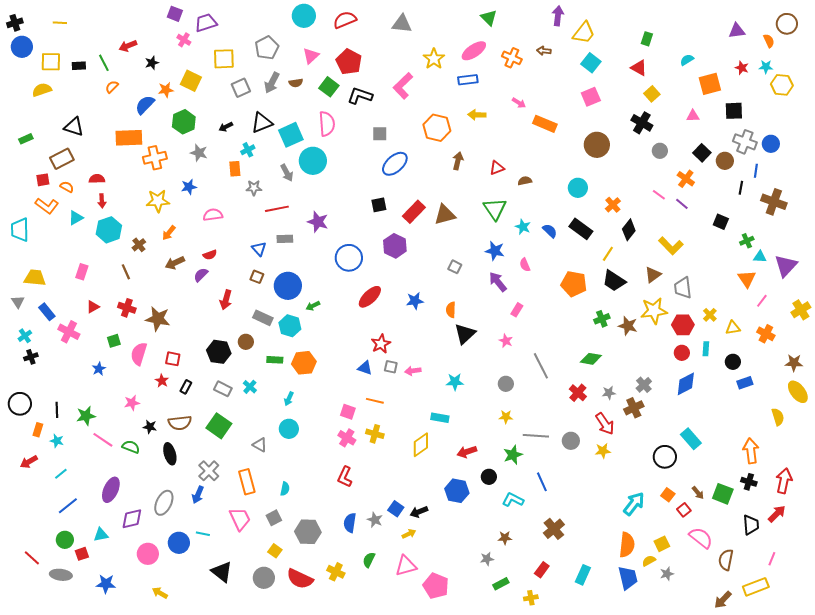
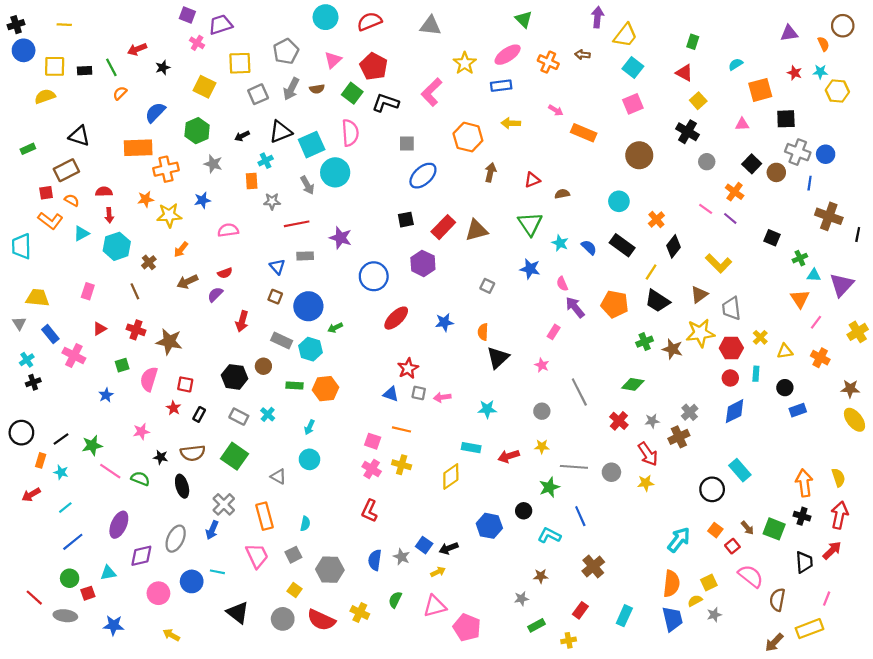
orange star: (166, 90) -> (146, 199), moved
black line: (741, 188) -> (858, 235), moved
purple arrow: (498, 282) -> (575, 307), moved
black line: (57, 410) -> (61, 439), turned 56
yellow semicircle: (778, 417) -> (838, 478), moved
red arrow: (467, 452) -> (509, 456), moved

